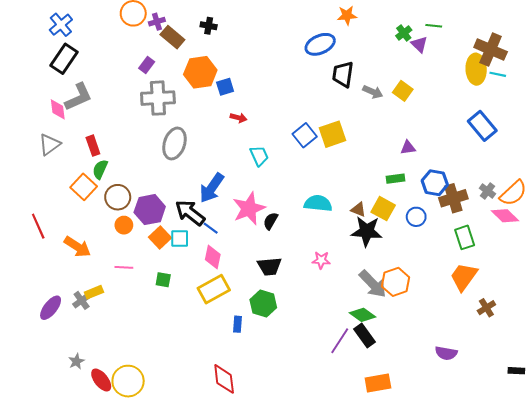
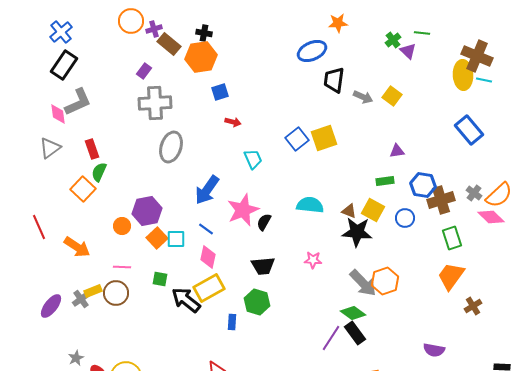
orange hexagon: (200, 72) -> (201, 57), moved
brown circle: (118, 197) -> (116, 293), moved
black arrow: (190, 213) -> (186, 300), moved

